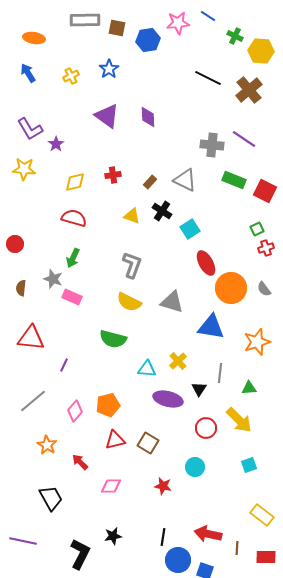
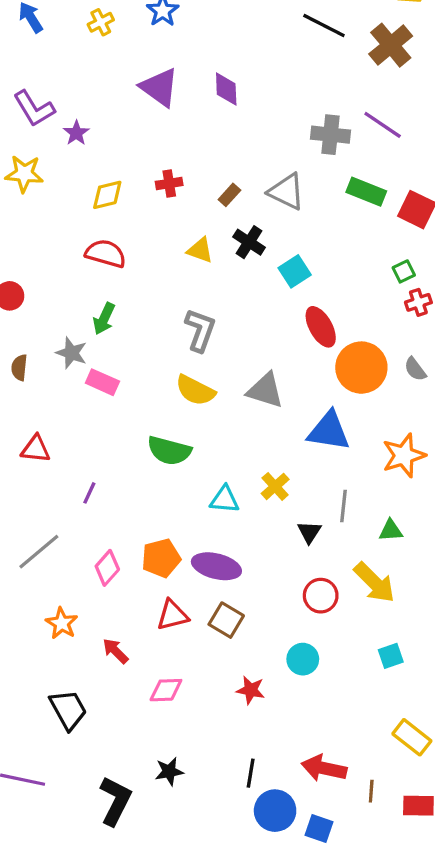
red triangle: (31, 338) -> (36, 449), size x0.7
purple ellipse: (168, 399) -> (216, 566), moved

